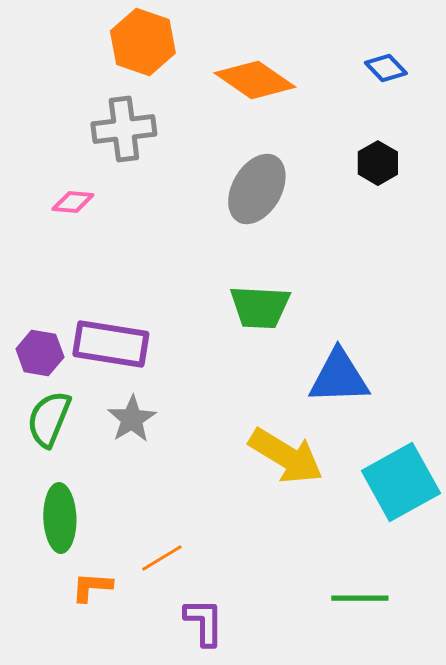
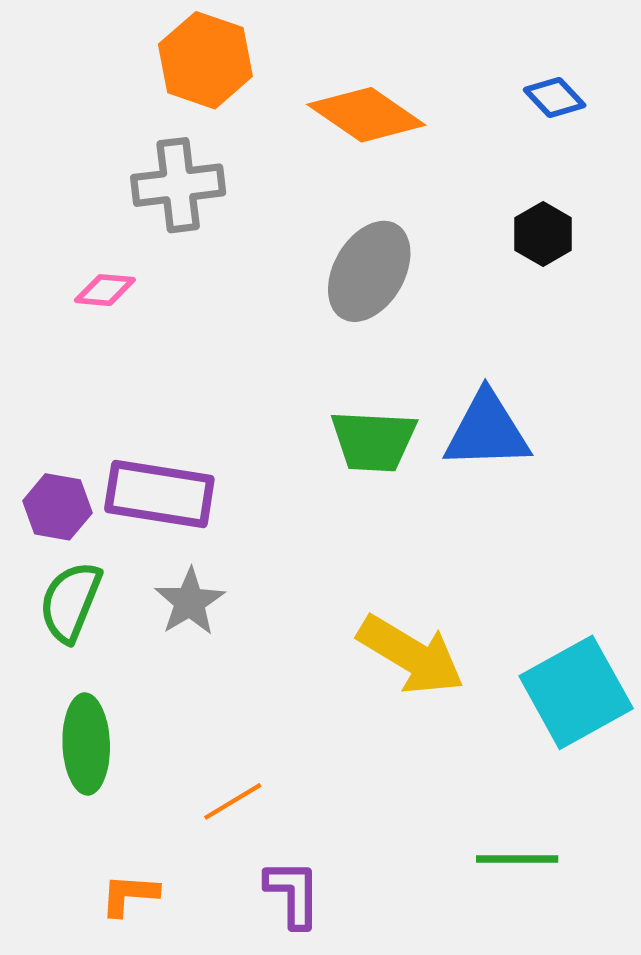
blue triangle: (339, 377) -> (487, 431), moved
orange L-shape: (92, 587) -> (129, 895), moved

